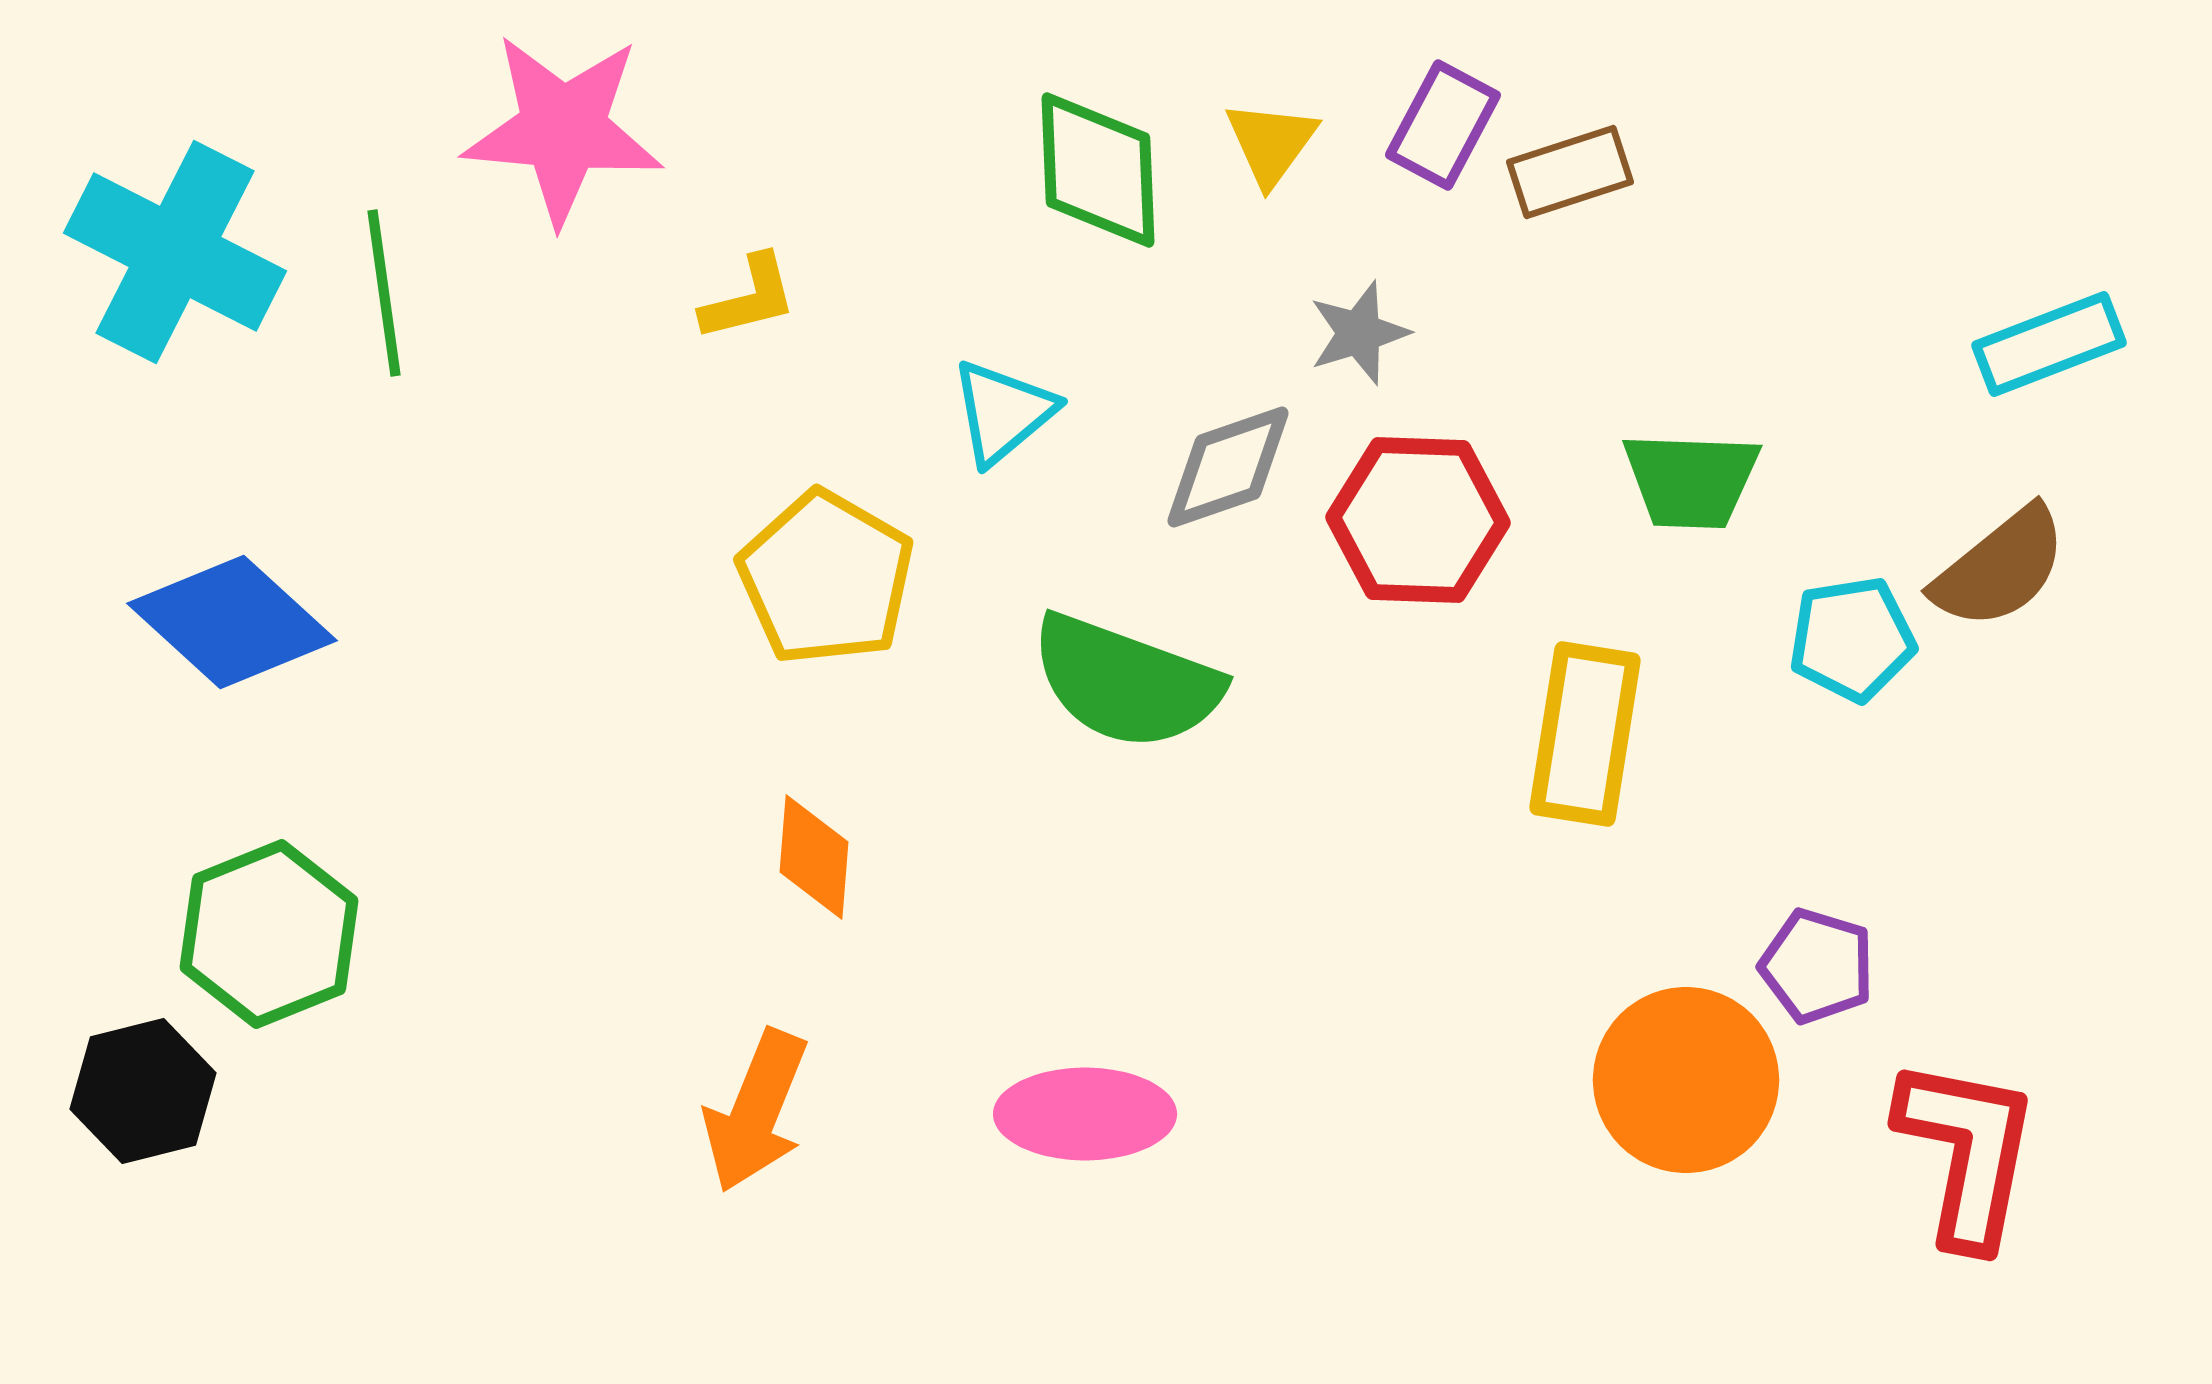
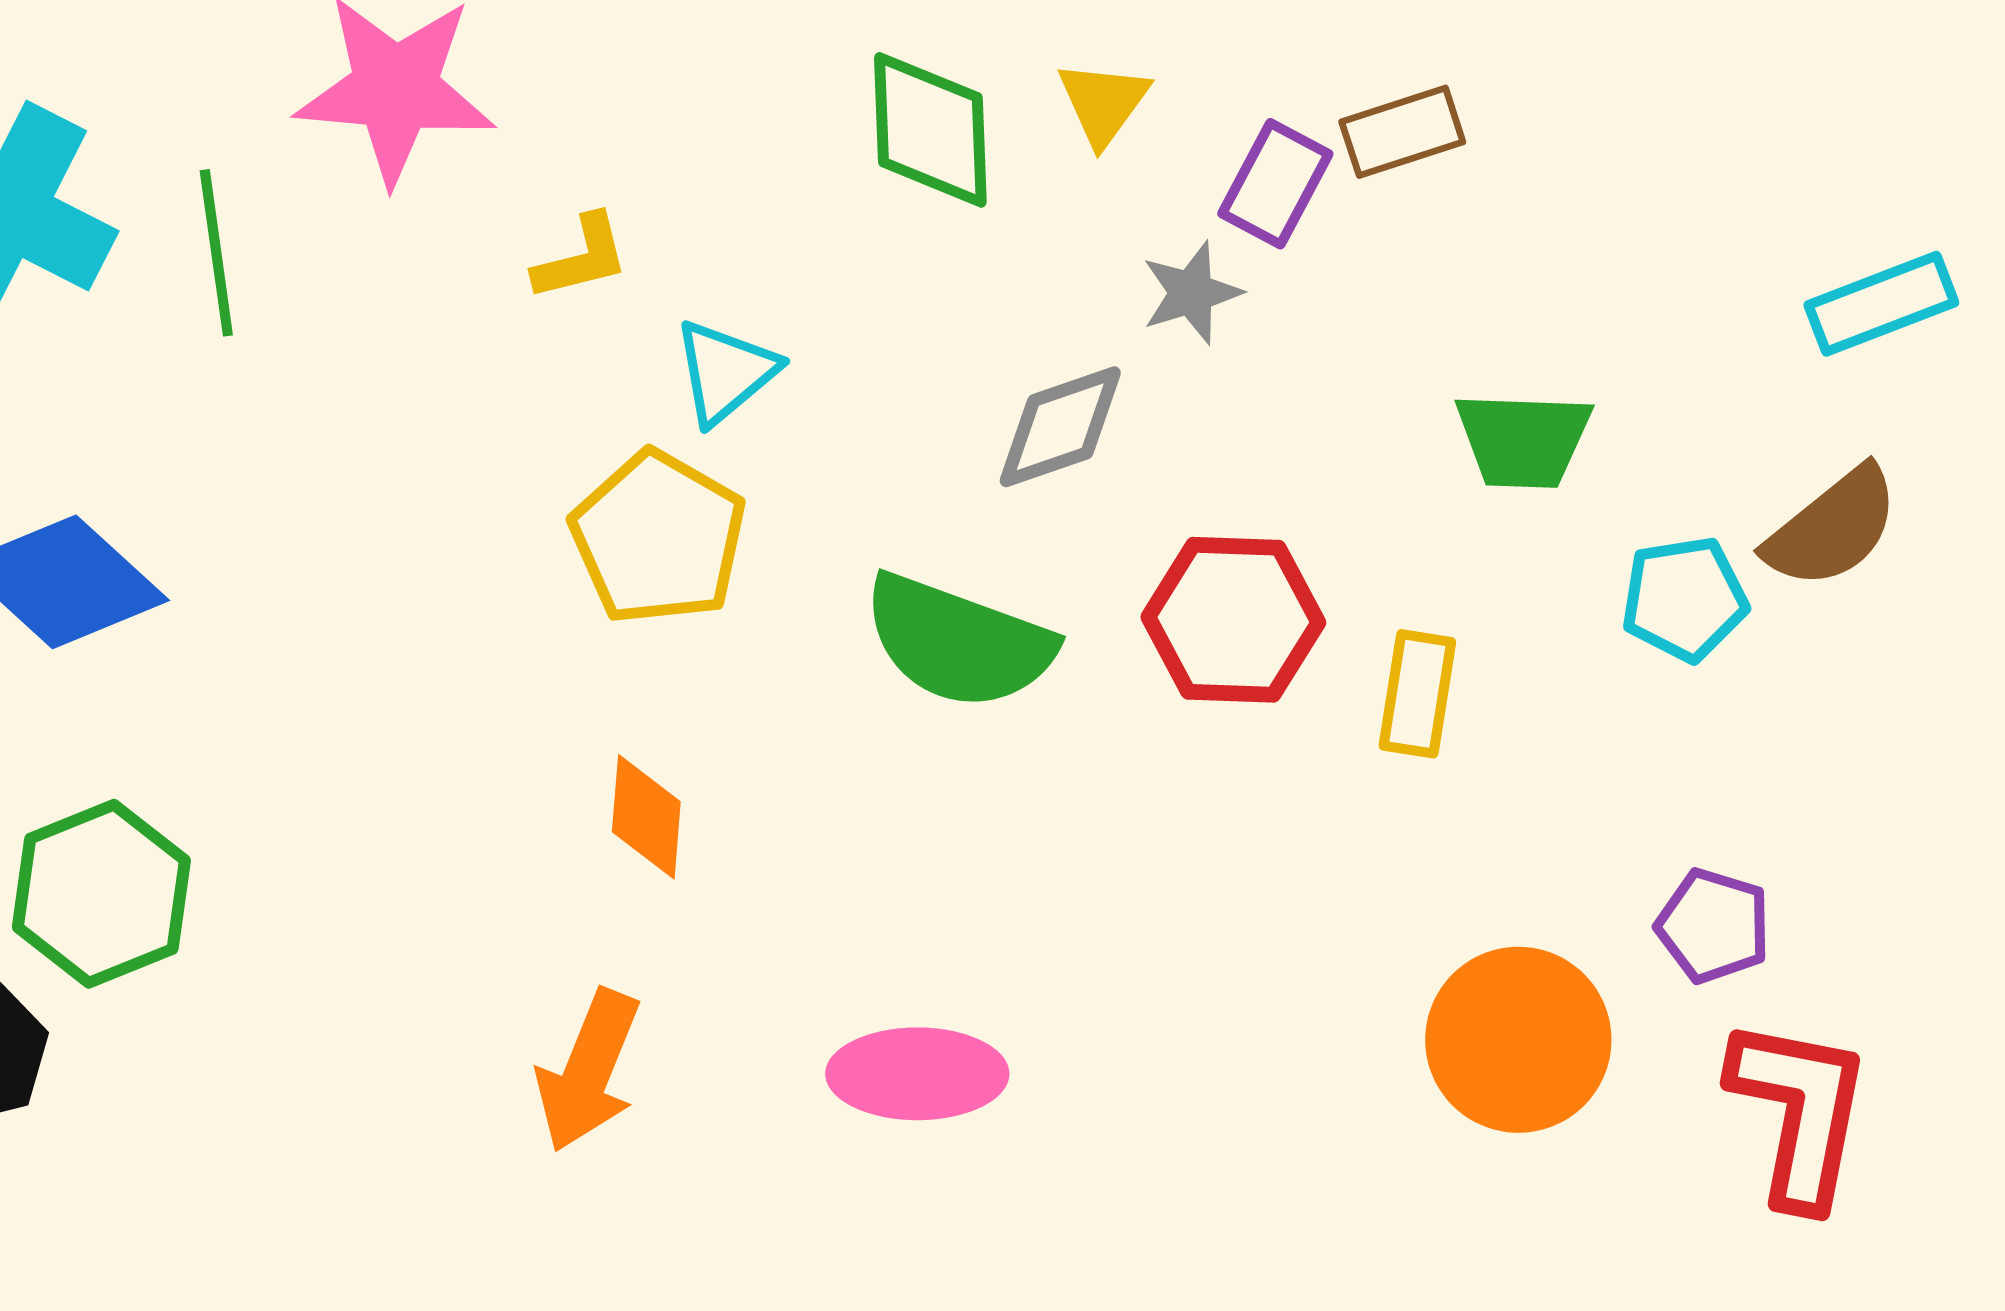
purple rectangle: (1443, 125) -> (1275, 184), moved
cyan triangle: (1003, 412) -> (725, 372), moved
red hexagon: (1418, 520) -> (1233, 620), moved
yellow rectangle: (1585, 734) -> (1417, 694), size x0.7
purple pentagon: (1817, 966) -> (1713, 926), moved

